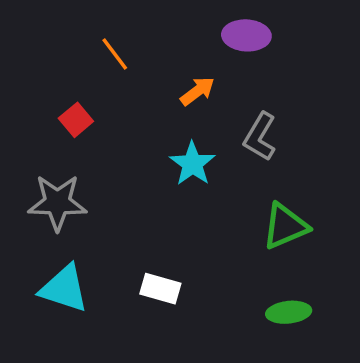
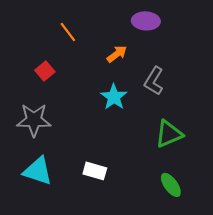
green ellipse: (289, 312) -> (171, 185), turned 60

